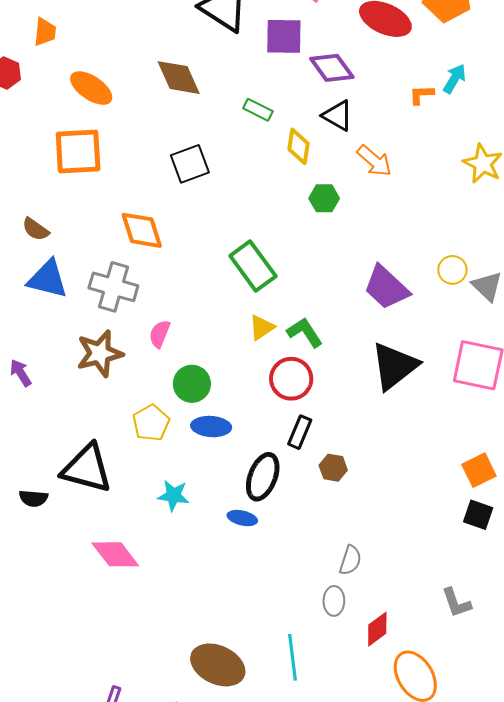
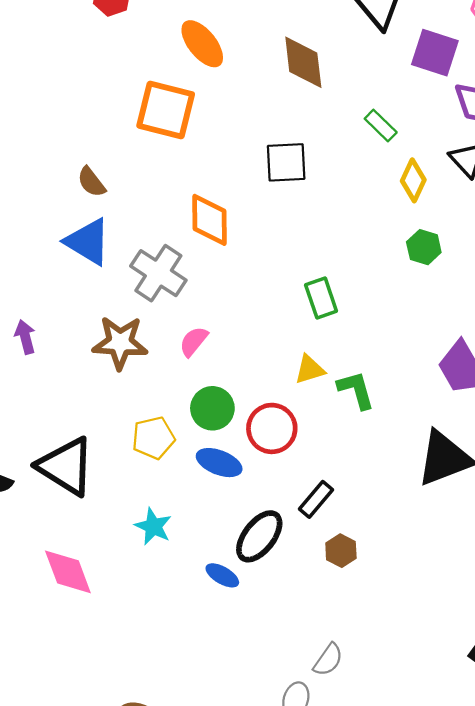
green rectangle: (253, 266) -> (321, 298), size x0.7
red circle: (291, 379) -> (272, 428), moved

